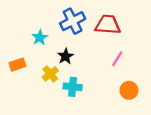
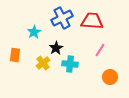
orange rectangle: (17, 65) -> (15, 55), turned -64
cyan cross: (73, 87) -> (70, 64), moved

